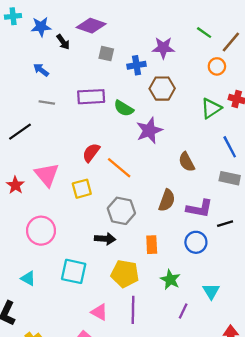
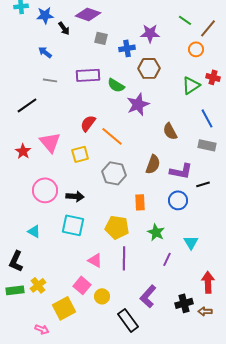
black arrow: (105, 239) -> (75, 196), moved

